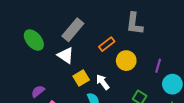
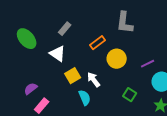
gray rectangle: (73, 30) -> (65, 29), size x0.6
purple line: (158, 66) -> (148, 64), turned 48

